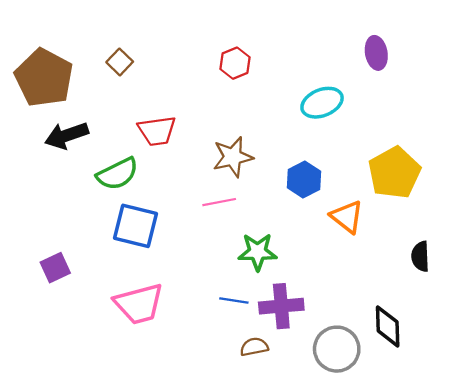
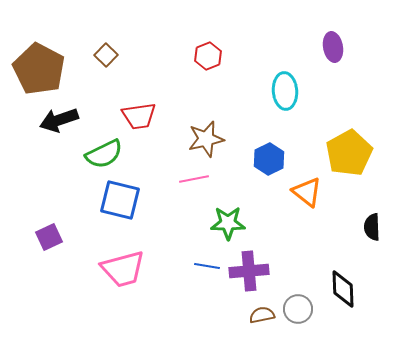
cyan ellipse: (322, 103) -> (285, 91), turned -72
brown semicircle: (254, 347) -> (262, 315), moved
gray circle: (337, 349) -> (298, 309), size x0.7

